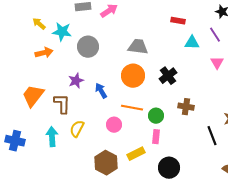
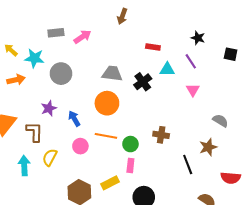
black cross: (168, 76) -> (143, 82), moved
pink circle: (114, 125) -> (80, 146), moved

